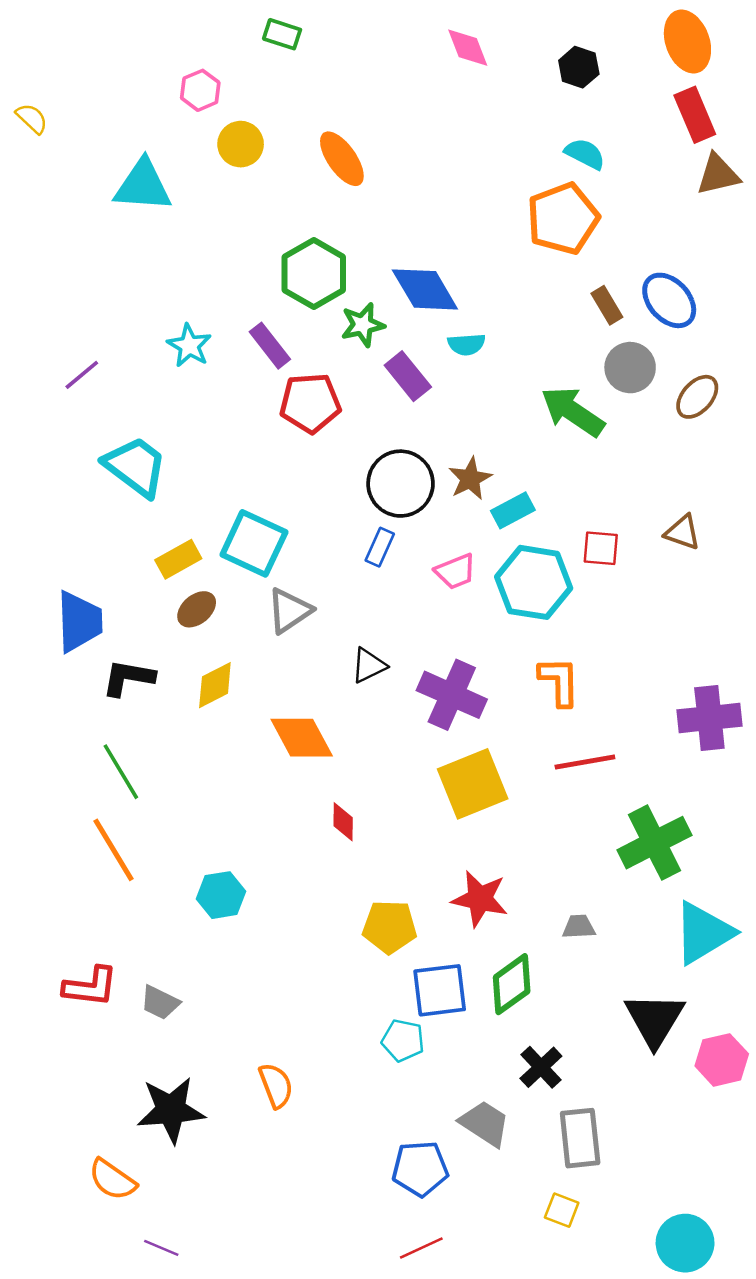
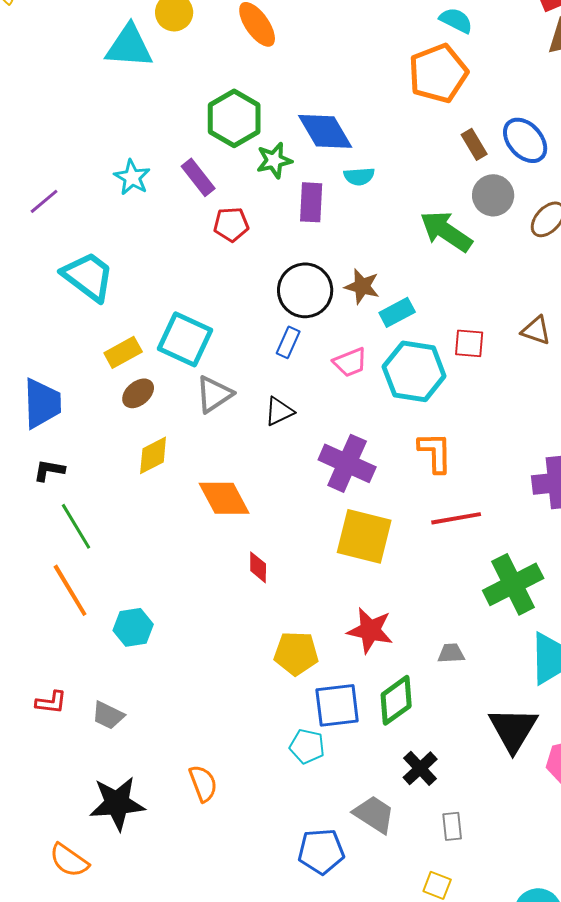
cyan triangle: (143, 186) -> (129, 46), moved
purple rectangle: (408, 376) -> (311, 202), turned 42
red pentagon: (310, 403) -> (231, 224), size x0.7
brown star: (470, 479) -> (362, 286), turned -30
black triangle: (369, 665) -> (279, 411), moved
black L-shape: (128, 678) -> (49, 470), moved, size x0.7
yellow square: (473, 784) -> (364, 536), turned 36
cyan hexagon: (221, 895) -> (133, 627), moved
red L-shape: (90, 987) -> (51, 702), size x0.7
gray rectangle: (580, 1138) -> (452, 826), size x0.6

